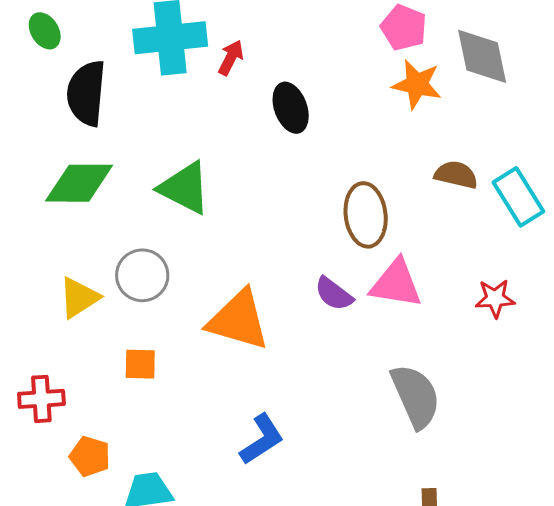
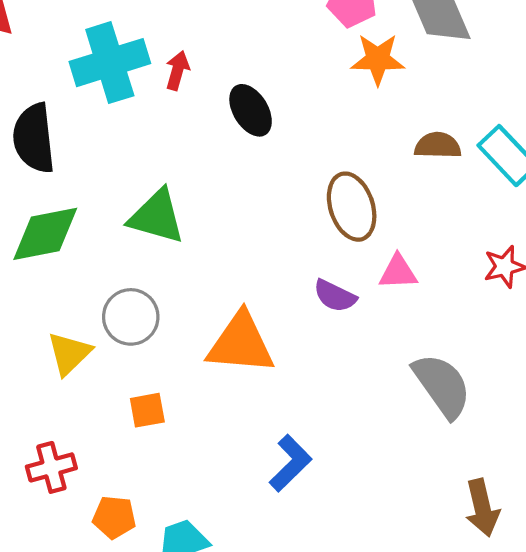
pink triangle: (396, 284) -> (398, 272), size x0.7

